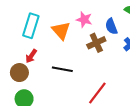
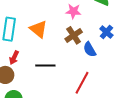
pink star: (84, 20) -> (73, 11), moved
blue semicircle: (111, 26) -> (90, 49), moved

